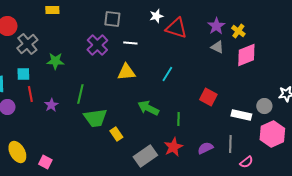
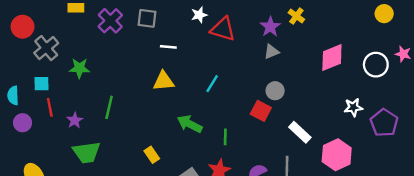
yellow cross: (238, 31) -> (296, 16), moved
purple cross: (97, 45) -> (110, 21), moved
gray triangle: (217, 47) -> (271, 52), turned -48
pink diamond: (246, 55) -> (332, 58), moved
gray circle: (264, 106) -> (275, 91), moved
white rectangle: (241, 115) -> (300, 132), turned 30
green trapezoid: (95, 118) -> (87, 152), moved

